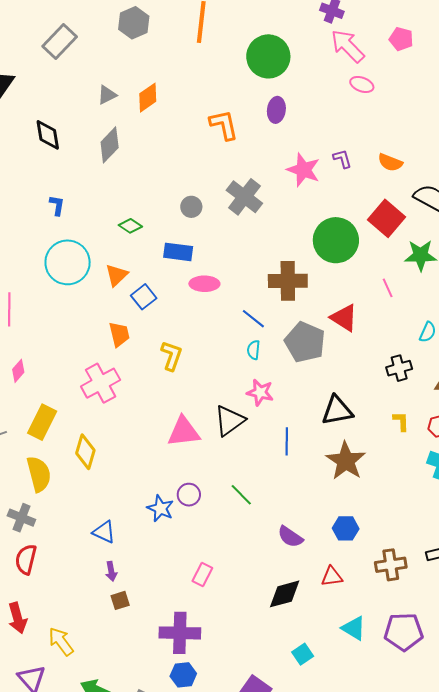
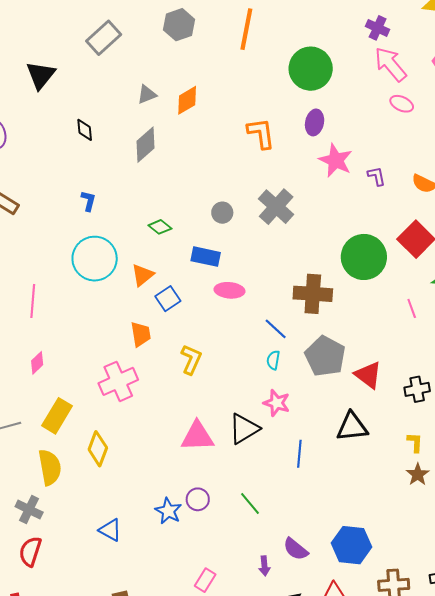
black diamond: (48, 135) -> (85, 130), size x0.7
pink star: (303, 170) -> (336, 160), moved
red triangle: (344, 318) -> (368, 375), moved
brown star: (346, 461) -> (418, 474), moved, size x0.6
blue hexagon: (346, 528) -> (351, 545), size x1.5
purple arrow: (111, 571) -> (264, 566), moved

